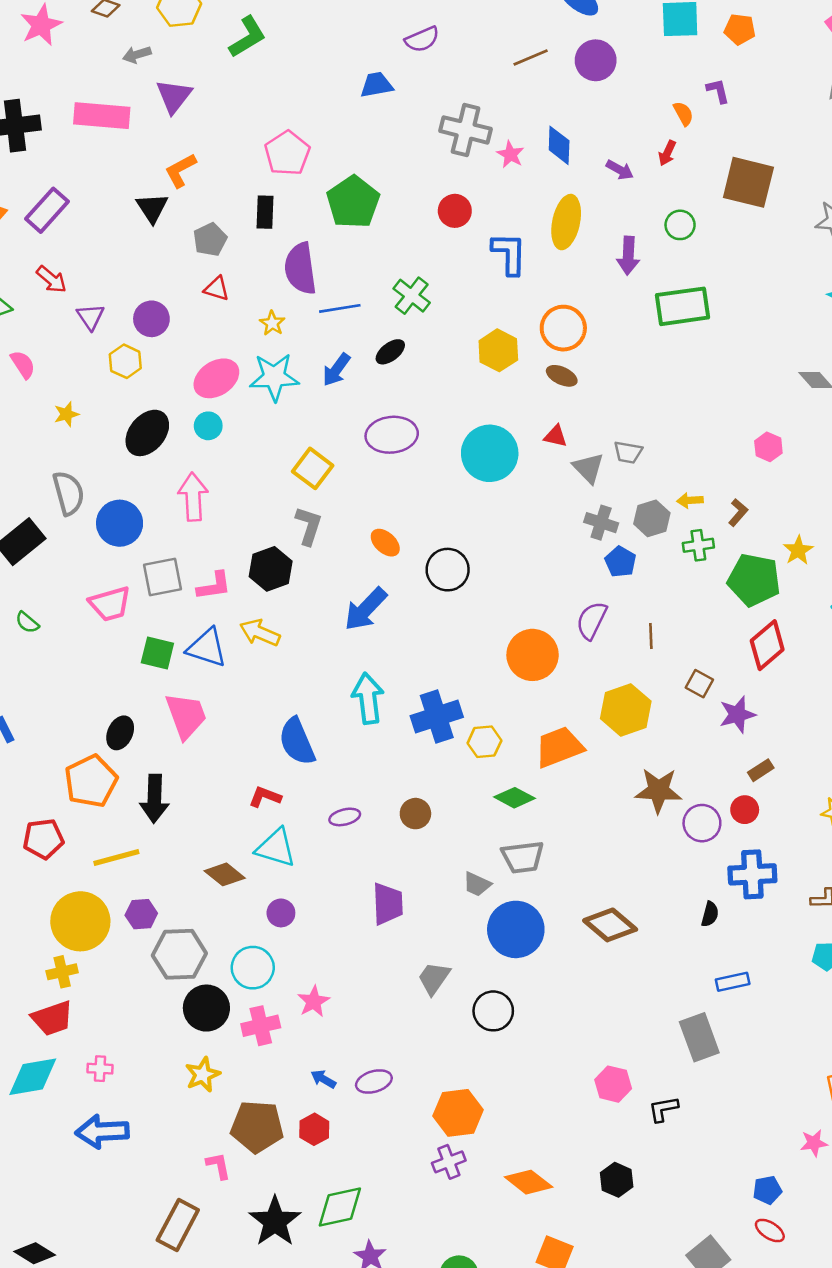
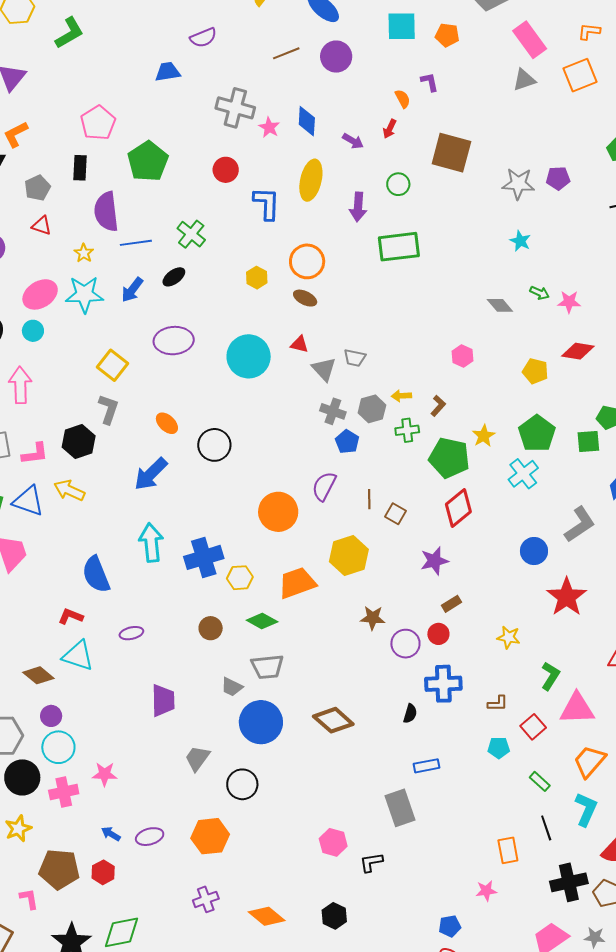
yellow hexagon: (498, 350) -> (257, 278), size x0.7
brown square: (699, 684) -> (396, 514), moved
brown star: (658, 790) -> (373, 618), size x0.7
brown circle: (415, 814) -> (211, 628), moved
purple circle: (281, 913) -> (51, 716), moved
pink star: (314, 1001) -> (105, 774), turned 30
orange hexagon: (458, 1113) -> (210, 836), moved

